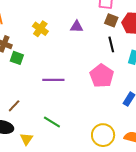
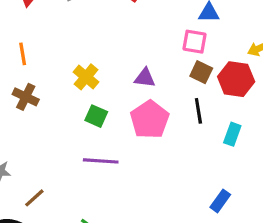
green square: (17, 58) -> (96, 116), moved
pink pentagon: (102, 76) -> (150, 120), moved

